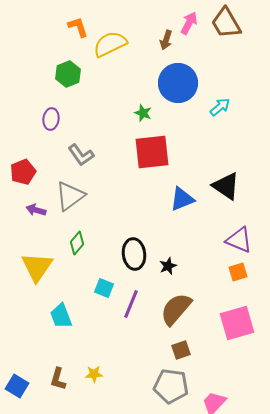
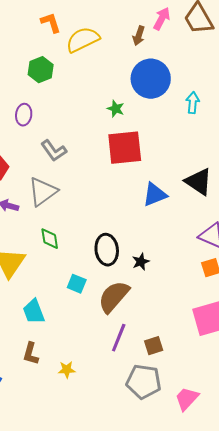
cyan arrow: (220, 107) -> (193, 103), turned -45
green diamond: (77, 243) -> (50, 239), turned -50
purple line: (131, 304) -> (119, 338), moved
brown semicircle: (176, 309) -> (114, 297), moved
brown L-shape: (58, 379) -> (31, 354), moved

